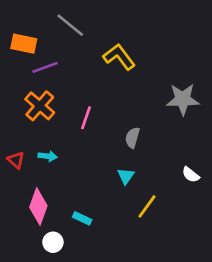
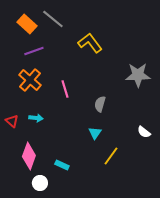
orange rectangle: (24, 44) -> (27, 24), moved, turned 30
pink line: (86, 118) -> (65, 89), turned -36

